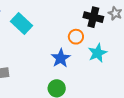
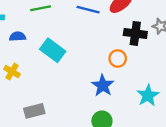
cyan star: (98, 53) -> (148, 95), moved

